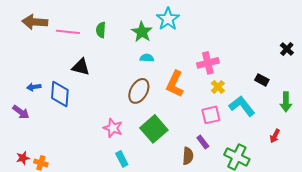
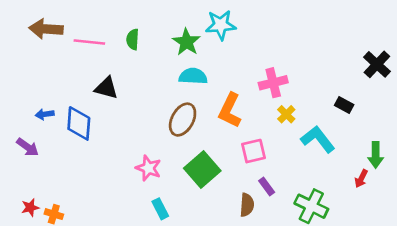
cyan star: (168, 19) -> (221, 25), turned 30
black cross: (287, 49) -> (377, 64), size x1.5
cyan semicircle: (147, 58) -> (193, 76), size x1.5
green arrow: (286, 102) -> (376, 155), moved
pink square: (211, 115) -> (253, 151), moved

